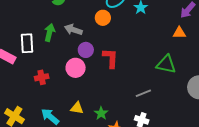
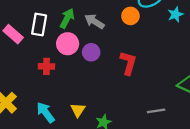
purple circle: (86, 50) -> (91, 52), moved
pink circle: (76, 68) -> (68, 44), moved
yellow triangle: (77, 108) -> (78, 110), turned 40

